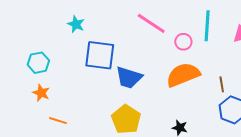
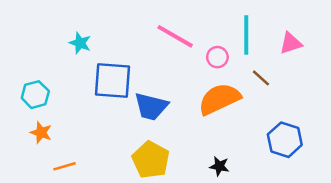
brown line: (222, 84) -> (261, 78), moved, turned -35
orange line: (58, 121) -> (65, 166), turned -30

